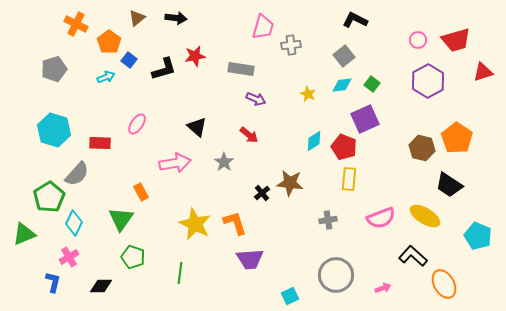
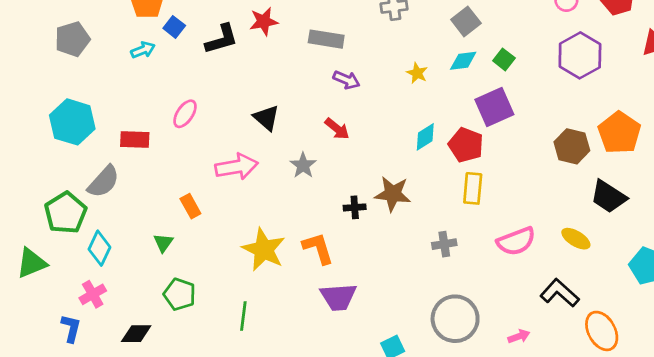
black cross: (262, 193) -> (355, 207), turned 35
yellow ellipse: (425, 216) -> (576, 239), size x0.7
green triangle: (121, 219) -> (163, 243), size x0.6

